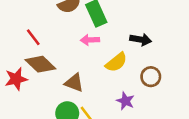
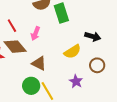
pink arrow: (90, 40) -> (35, 33), moved, turned -72

